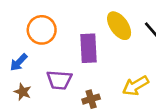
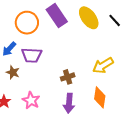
purple rectangle: (89, 48) -> (57, 16), moved, turned -30
purple trapezoid: (59, 80) -> (32, 55), moved

